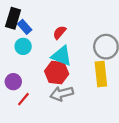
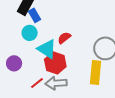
red semicircle: (60, 32) -> (64, 38), moved
cyan triangle: (62, 56) -> (47, 49), moved
red line: (23, 99) -> (37, 83), moved

